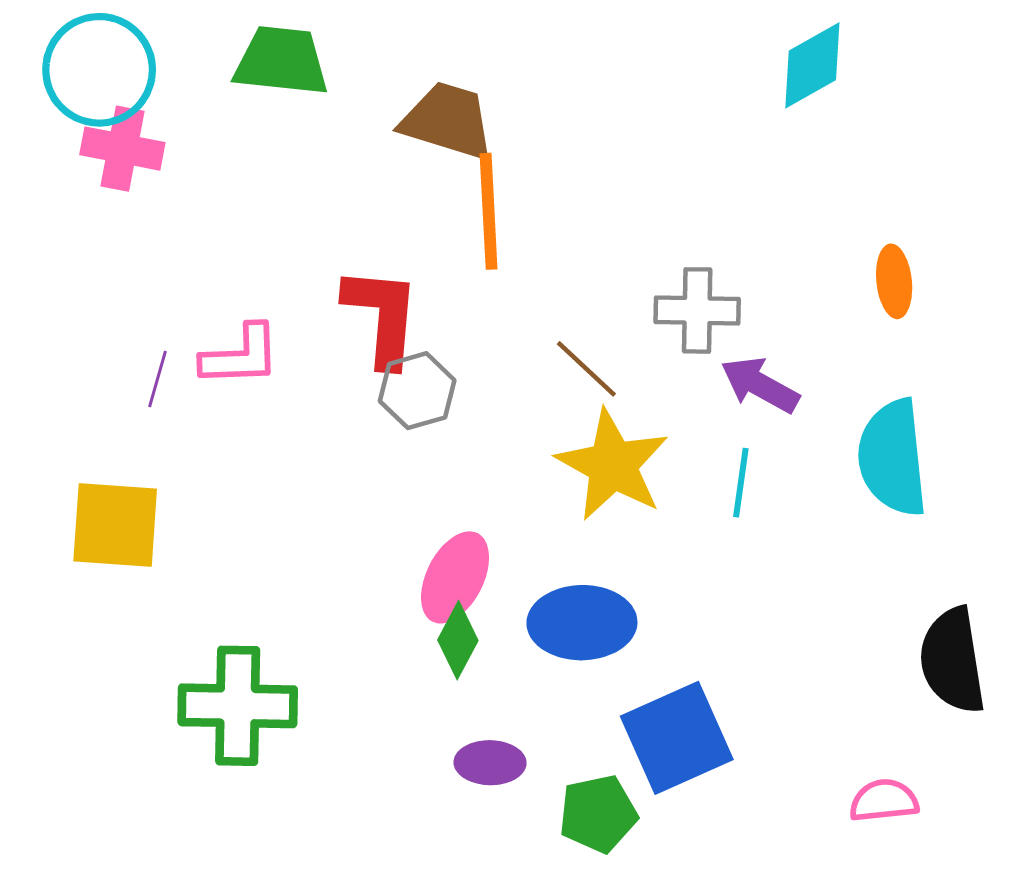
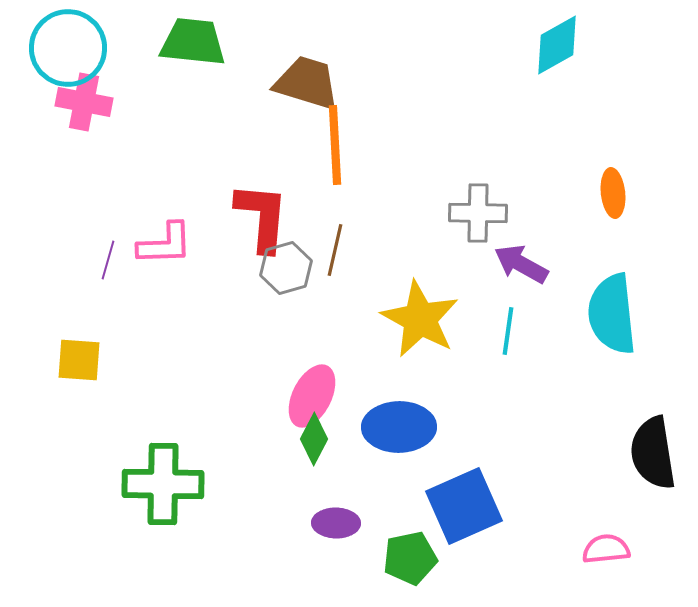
brown line: (586, 369) -> (335, 250), moved, turned 60
yellow square: (115, 525) -> (79, 360), size x0.7

